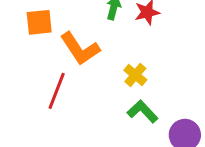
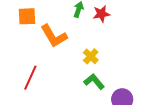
red line: (57, 91) -> (30, 78), moved

